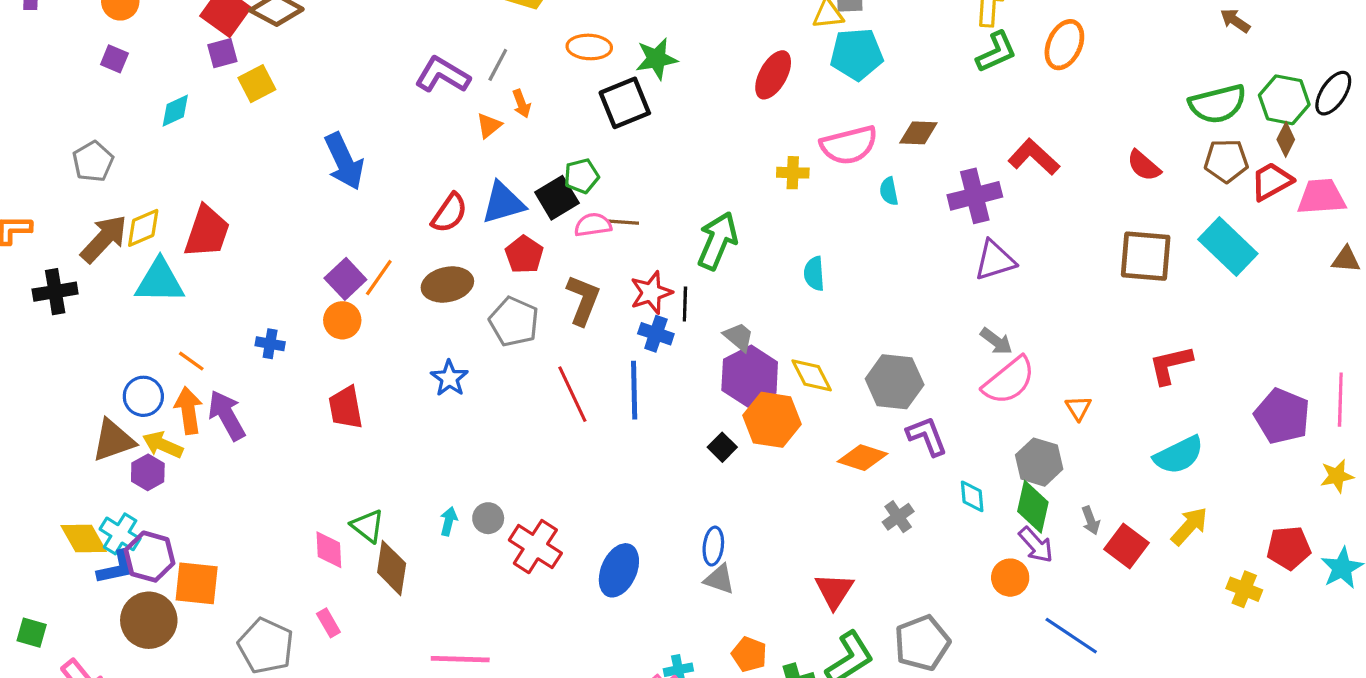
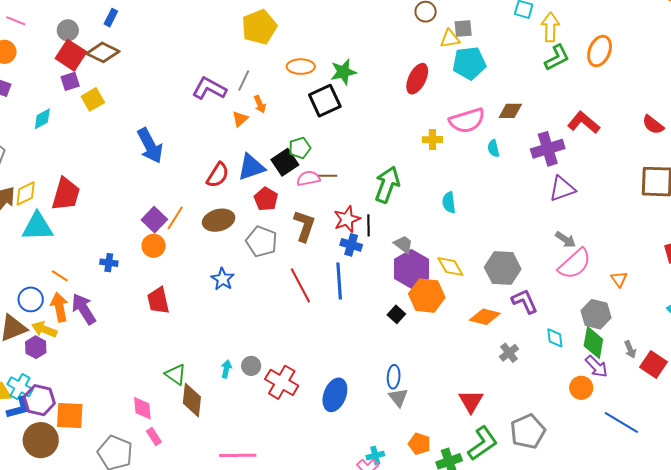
pink diamond: (329, 550) -> (142, 408), moved
gray triangle: (719, 579) -> (398, 397), turned 35

